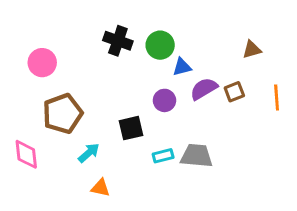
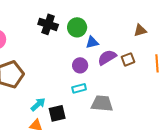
black square: (131, 128) -> (57, 113), moved
cyan arrow: (89, 153) -> (38, 104), moved
cyan rectangle: (163, 156) -> (79, 88), moved

